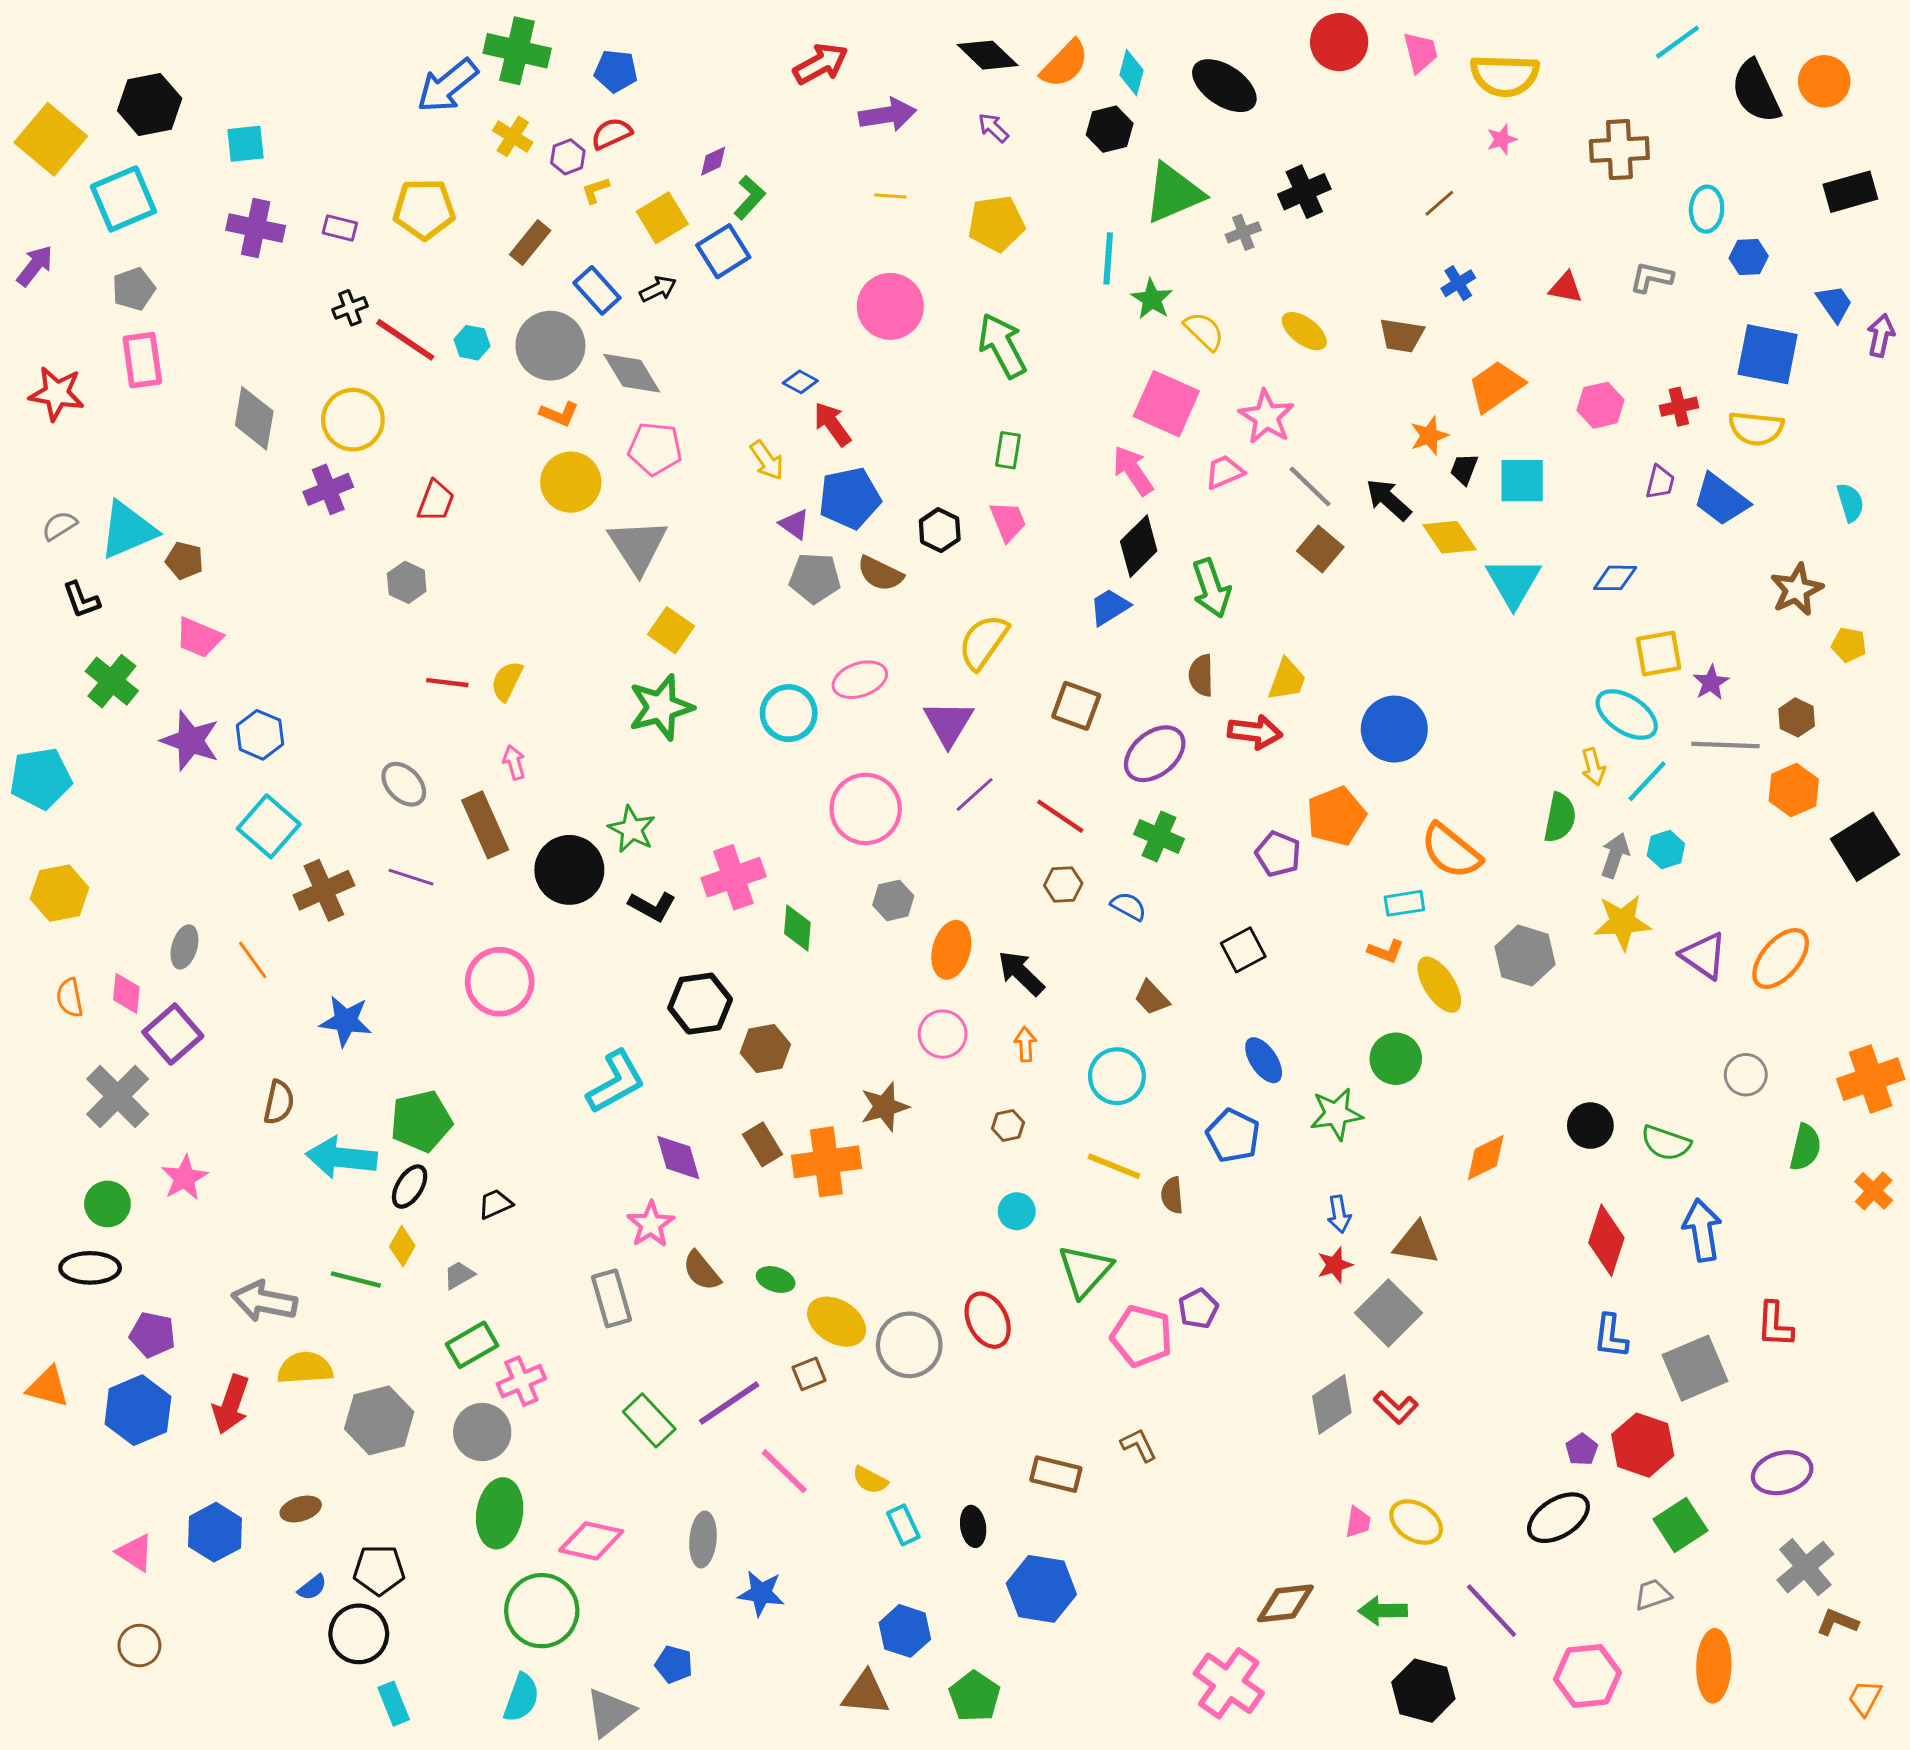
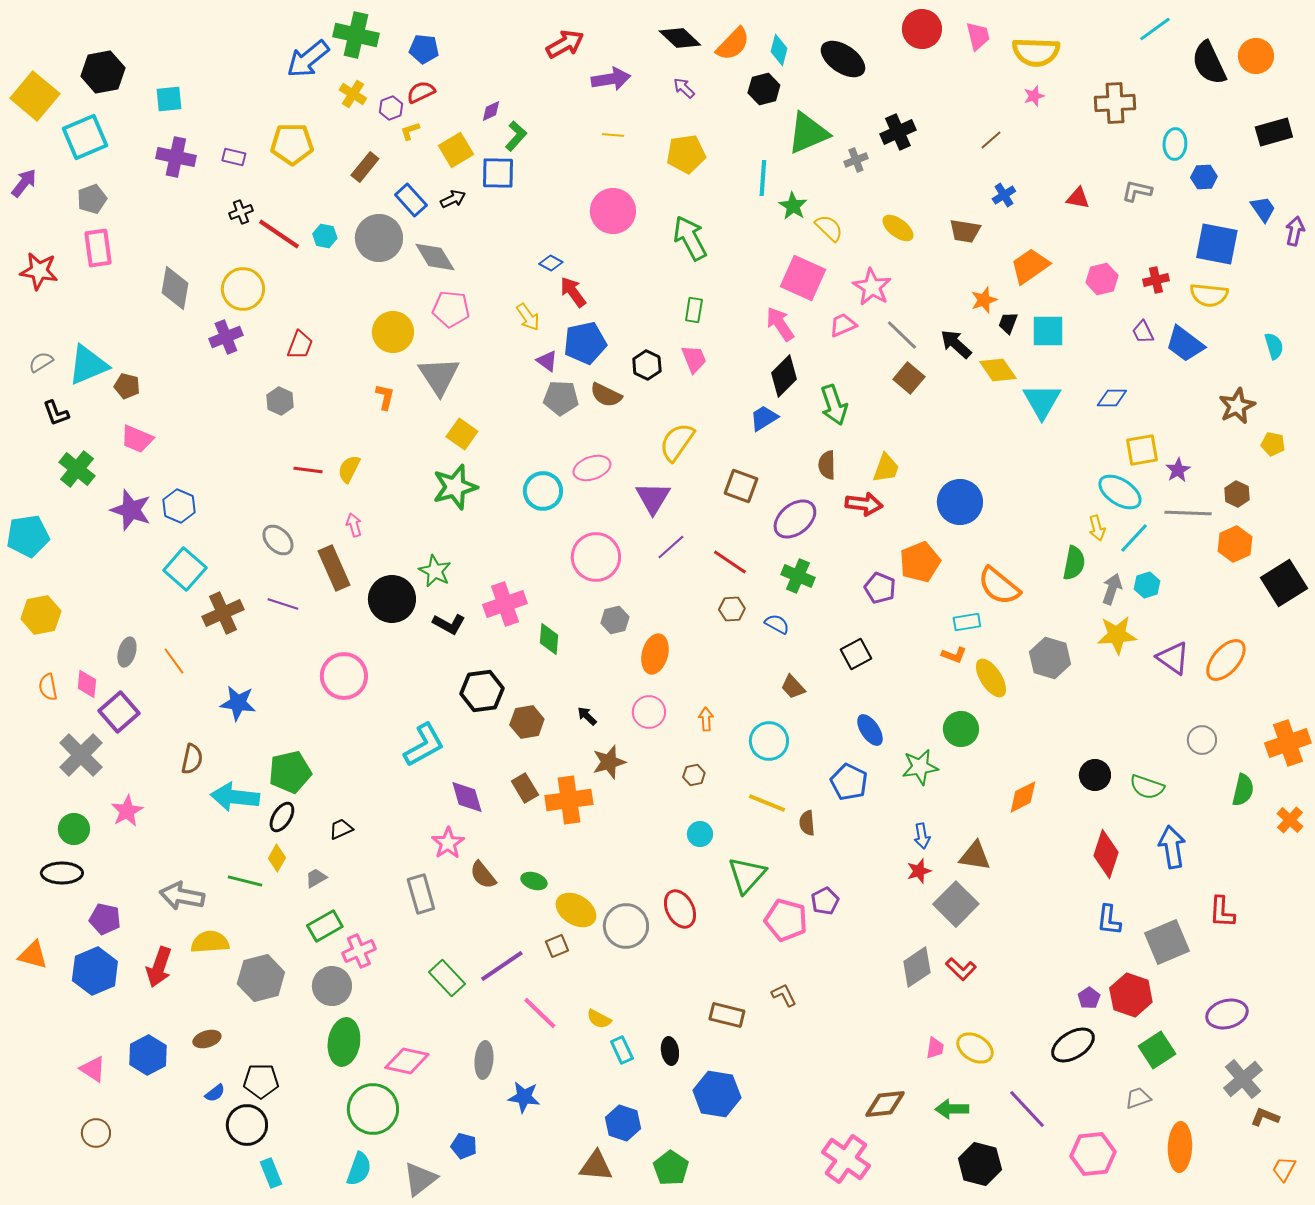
blue square: (723, 251) -> (498, 173), turned 33
orange L-shape: (559, 414) -> (385, 397), moved, turned -100
purple trapezoid: (1660, 482) -> (1143, 332), turned 140
black arrow: (1021, 973) -> (587, 716), moved, size x0.6

